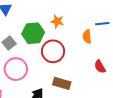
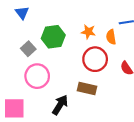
orange star: (57, 21) -> (88, 32), moved
red circle: (53, 51) -> (95, 59), moved

